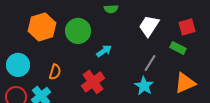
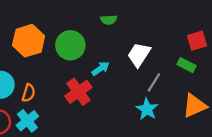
white trapezoid: (149, 26) -> (139, 55), moved
orange semicircle: (55, 72) -> (29, 93), moved
red cross: (93, 82) -> (78, 92), moved

